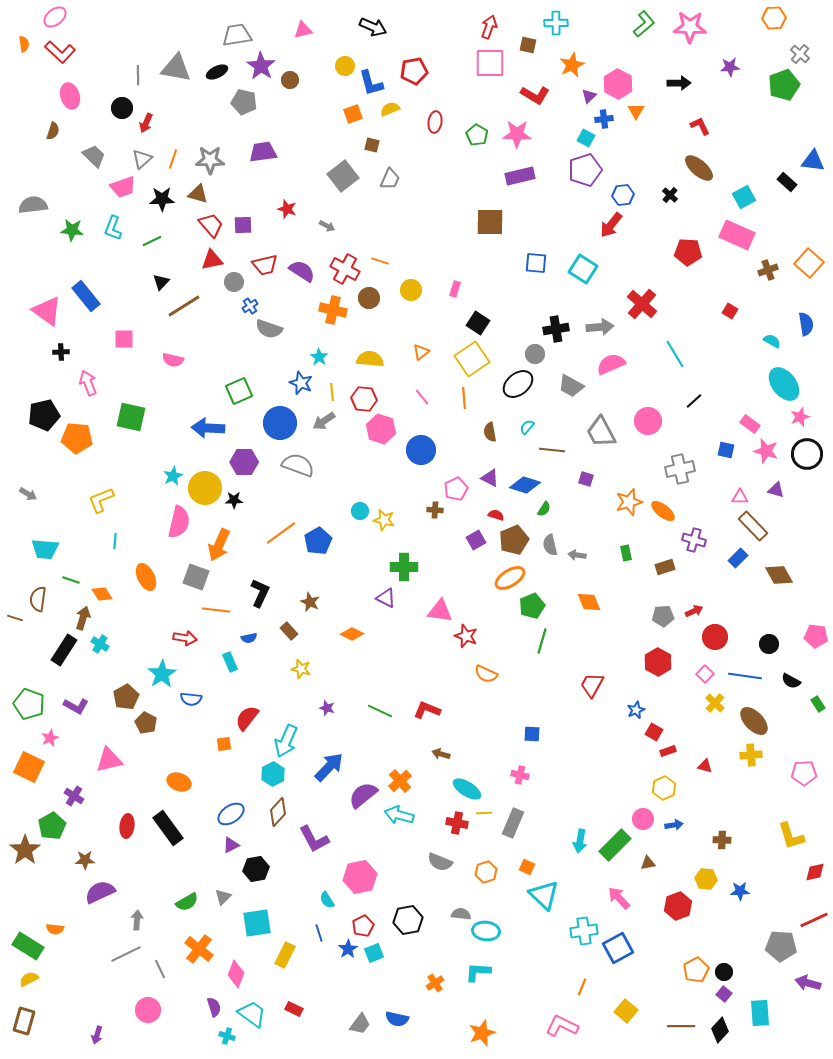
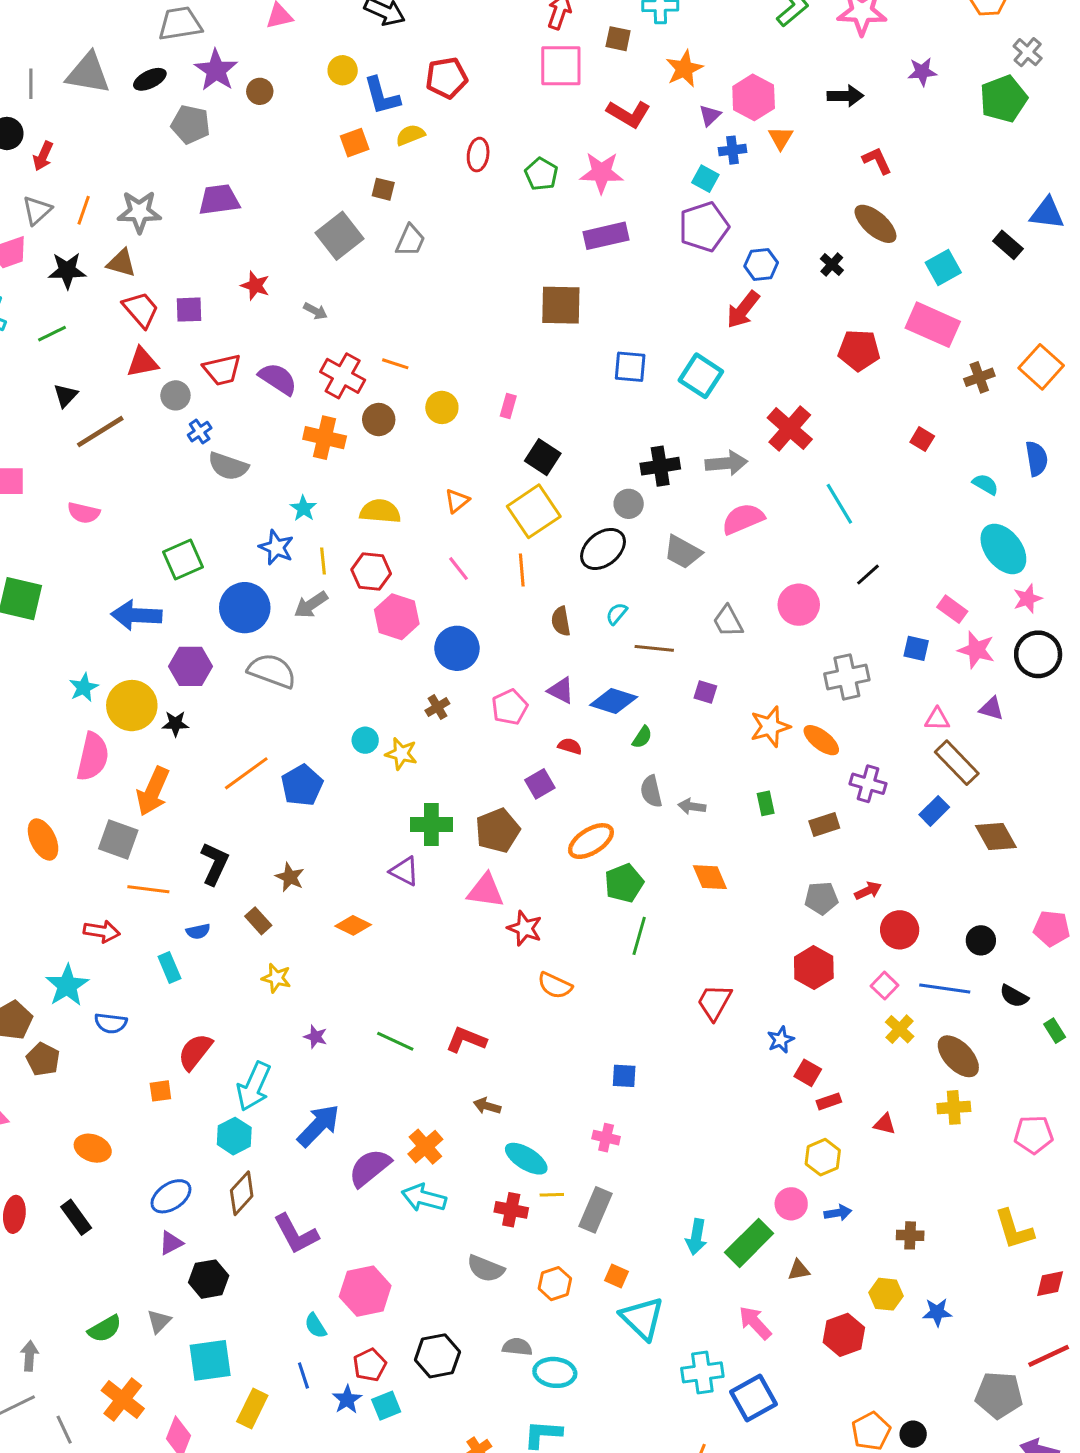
gray trapezoid: (601, 432) -> (728, 621), size x0.7
brown cross: (435, 510) -> (437, 707), moved, turned -35
brown pentagon: (514, 540) -> (498, 830), moved
black rectangle: (168, 828) -> (76, 1217), size x0.7

